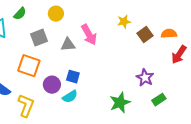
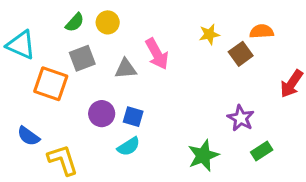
green semicircle: (20, 14) -> (75, 22), moved
orange semicircle: (169, 34) -> (262, 31), moved
orange square: (29, 66) -> (51, 84), moved
purple circle: (52, 85) -> (102, 114), moved
yellow L-shape: (26, 106) -> (63, 160), turned -40

